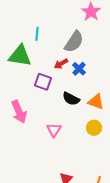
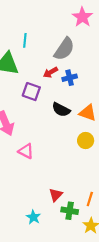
blue cross: (79, 69) -> (70, 78), turned 32
pink triangle: (54, 130) -> (26, 151), moved, turned -35

